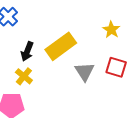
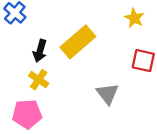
gray triangle: (85, 72) -> (107, 94), moved

